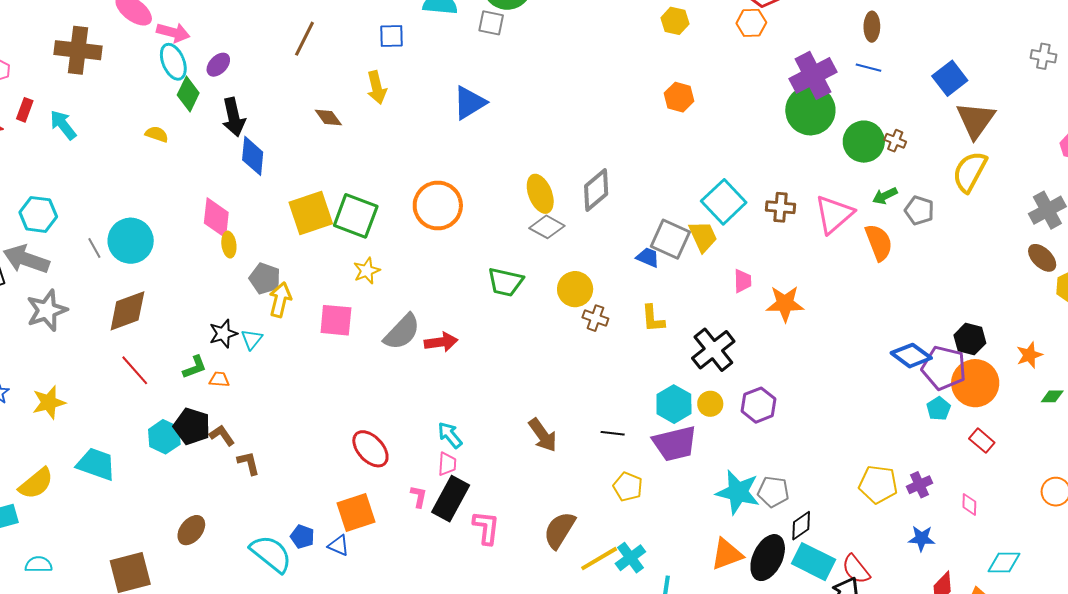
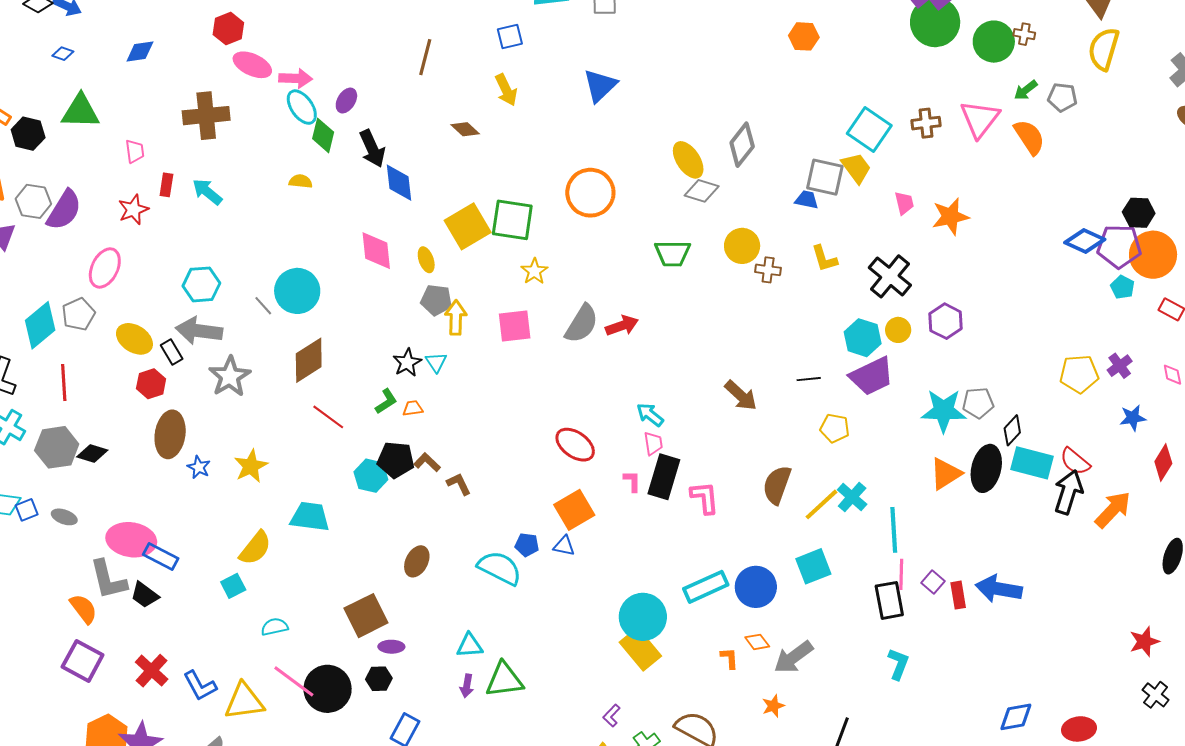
yellow ellipse: (229, 245) -> (426, 260), moved

